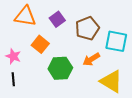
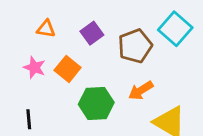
orange triangle: (25, 16) -> (46, 29), size x0.6
cyan square: (116, 41) -> (175, 29), moved, turned 30
pink star: (13, 56) -> (34, 68), moved

